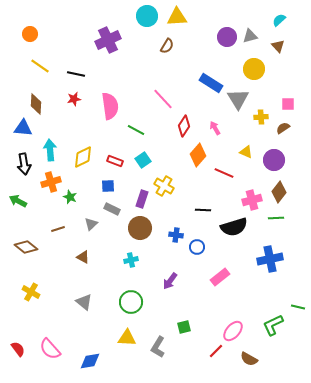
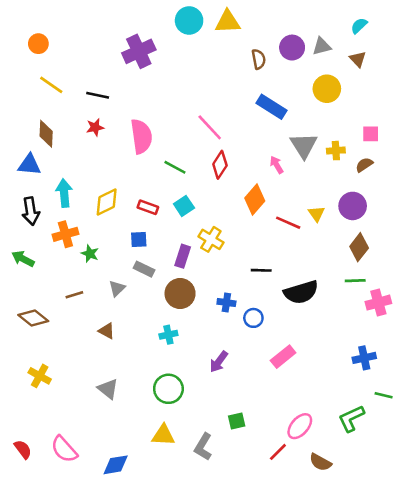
brown semicircle: (167, 46) -> (259, 59), moved, turned -42
gray triangle: (238, 99) -> (304, 145), moved
red diamond: (184, 126) -> (220, 165), moved
yellow triangle: (246, 152) -> (317, 214), moved, turned 32
pink cross: (252, 200) -> (378, 303), moved
blue cross: (270, 259) -> (364, 358), moved, size x0.7

